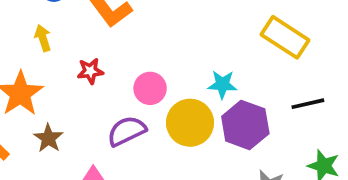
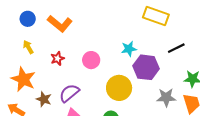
yellow circle: (190, 123) -> (119, 88), moved
purple semicircle: (127, 131) -> (69, 93), moved

